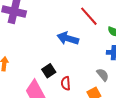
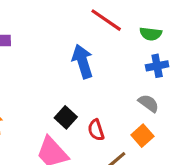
blue arrow: (68, 38) -> (82, 61), turned 70

